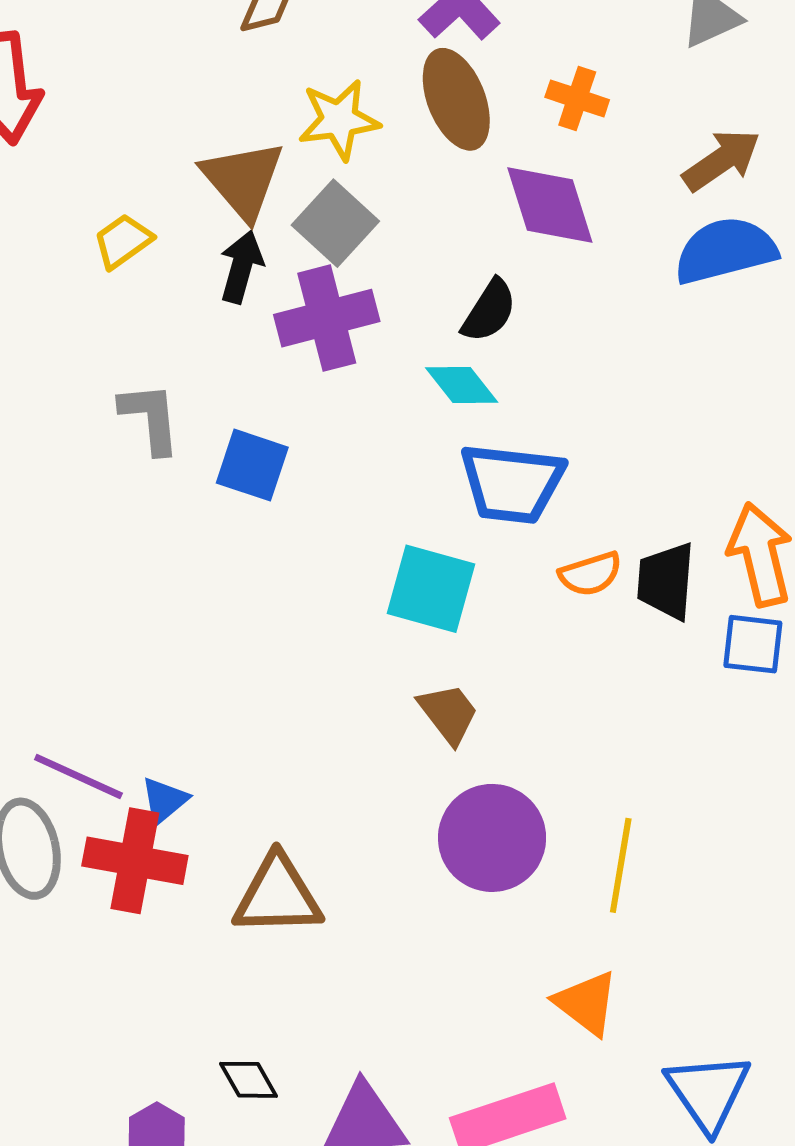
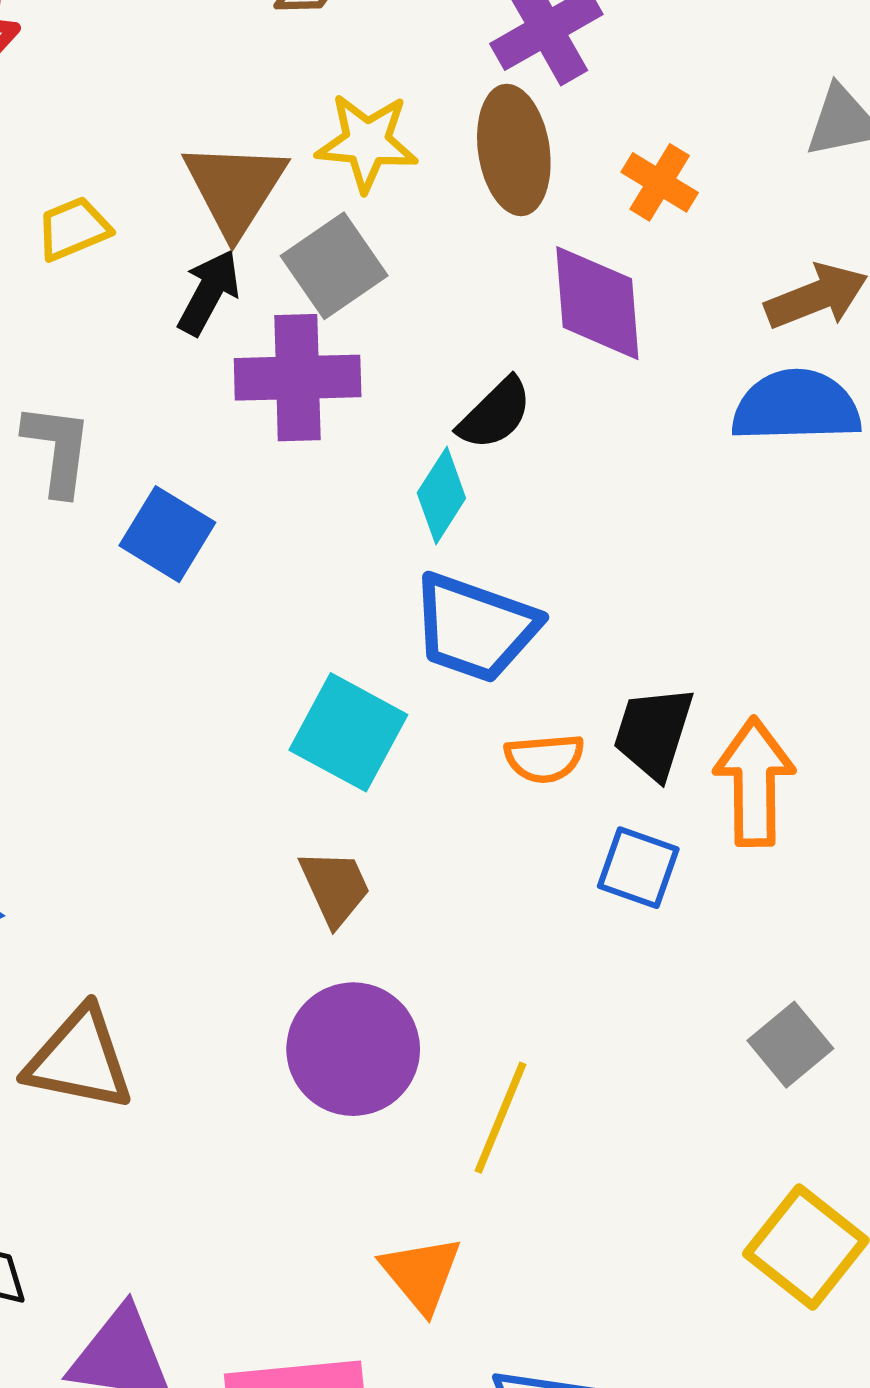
cyan diamond: (462, 385) -> (441, 495), turned 58
black trapezoid: (666, 581) -> (654, 733), moved
blue square: (753, 644) -> (638, 868), moved

